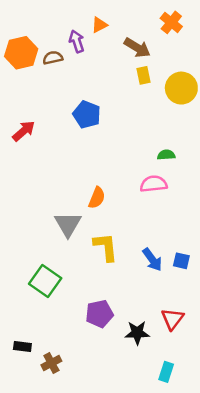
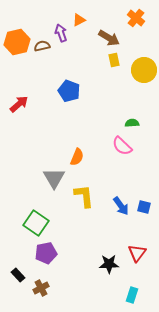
pink semicircle: (154, 184) -> (122, 146), turned -130
purple pentagon: (99, 314) -> (46, 253), moved
black rectangle: (22, 347) -> (18, 275), turned 40

